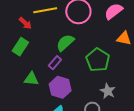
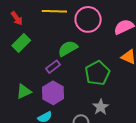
red arrow: (25, 23) -> (17, 18), moved
green triangle: (31, 79) -> (24, 92), moved, turned -42

